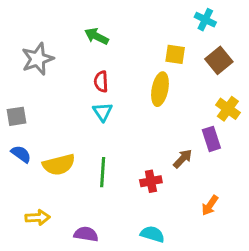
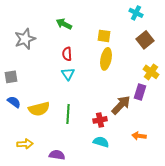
yellow square: (175, 54) -> (104, 36), moved
purple rectangle: (211, 139) -> (140, 92), turned 35
brown arrow: (183, 159) -> (121, 105), size x1.5
orange arrow: (210, 205) -> (139, 136), turned 64
cyan semicircle: (152, 234) -> (101, 142), moved

